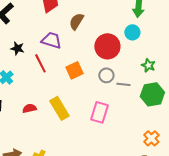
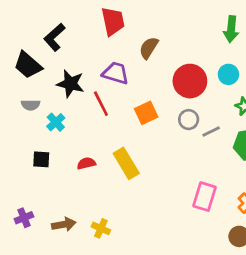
cyan circle: (132, 32) -> (228, 74), moved
black star: (17, 48) -> (70, 84), size x1.5
gray line: (123, 84) -> (211, 131), turned -32
pink rectangle: (99, 112) -> (205, 197), moved

